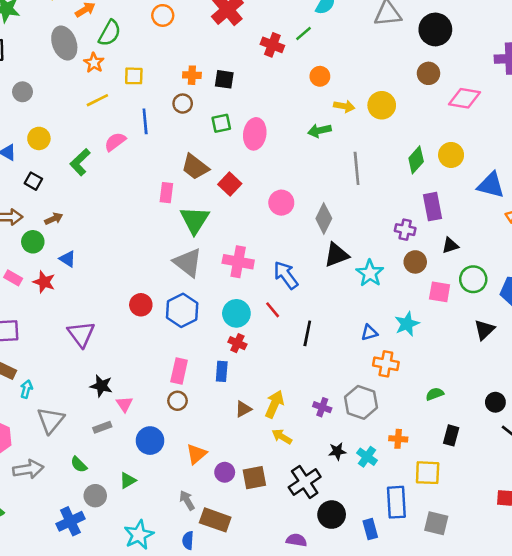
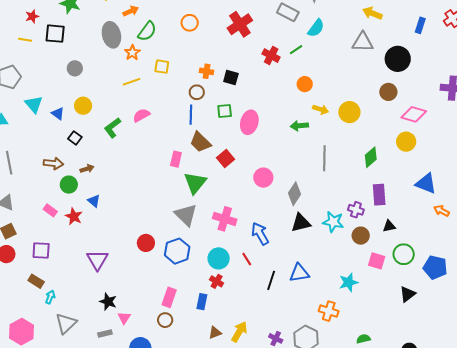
blue line: (145, 121) -> (191, 115), moved
yellow circle: (451, 155) -> (406, 142), moved
cyan star: (370, 273) -> (333, 222), moved, turned -30
blue triangle: (369, 333) -> (299, 273), moved, size x1.5

